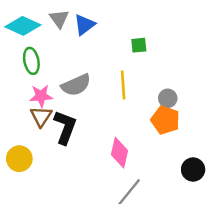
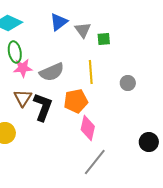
gray triangle: (59, 19) -> (83, 30), moved
pink star: (41, 96) -> (23, 68), moved
orange pentagon: (165, 120) -> (76, 101), moved, turned -30

